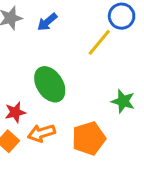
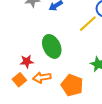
orange pentagon: (89, 138) -> (72, 85), turned 30

